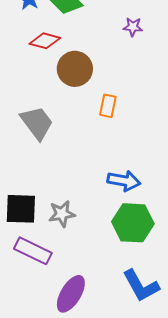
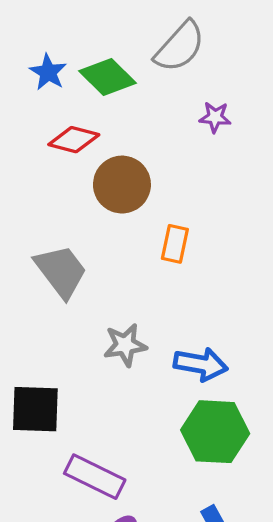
gray star: (62, 214) -> (125, 345), moved
purple rectangle: (33, 251) -> (95, 477), moved

